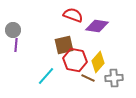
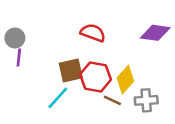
red semicircle: (73, 15) -> (93, 33), moved
purple diamond: (97, 26) -> (155, 33), moved
brown square: (64, 45) -> (71, 71), moved

